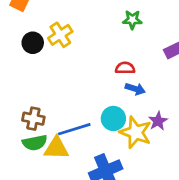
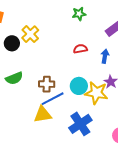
blue arrow: (135, 89) -> (105, 56), moved, turned -88
brown cross: (33, 119) -> (47, 84), moved
green semicircle: (35, 143) -> (14, 78), moved

